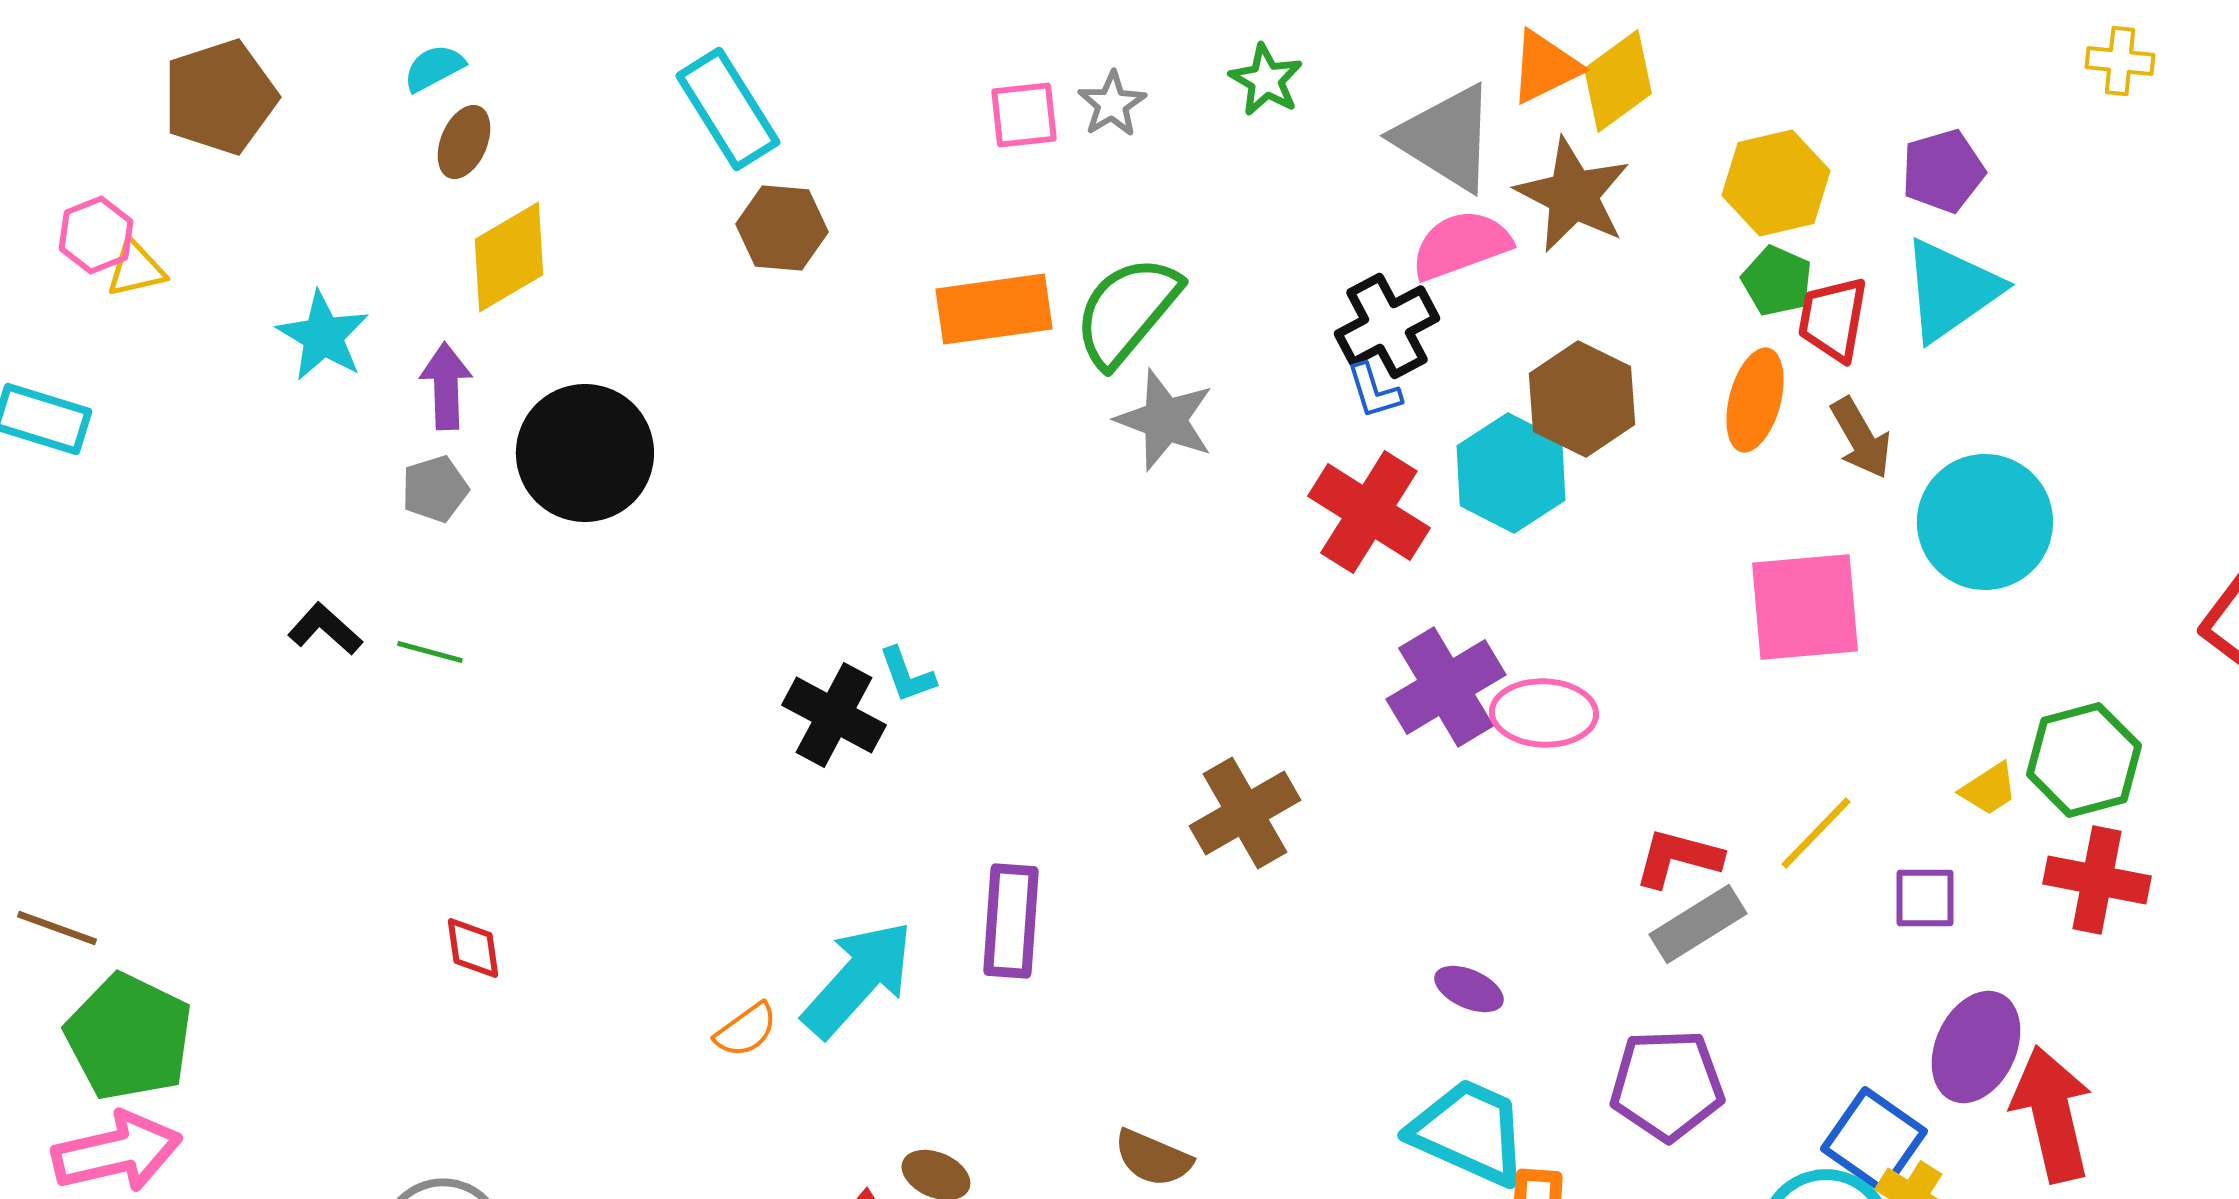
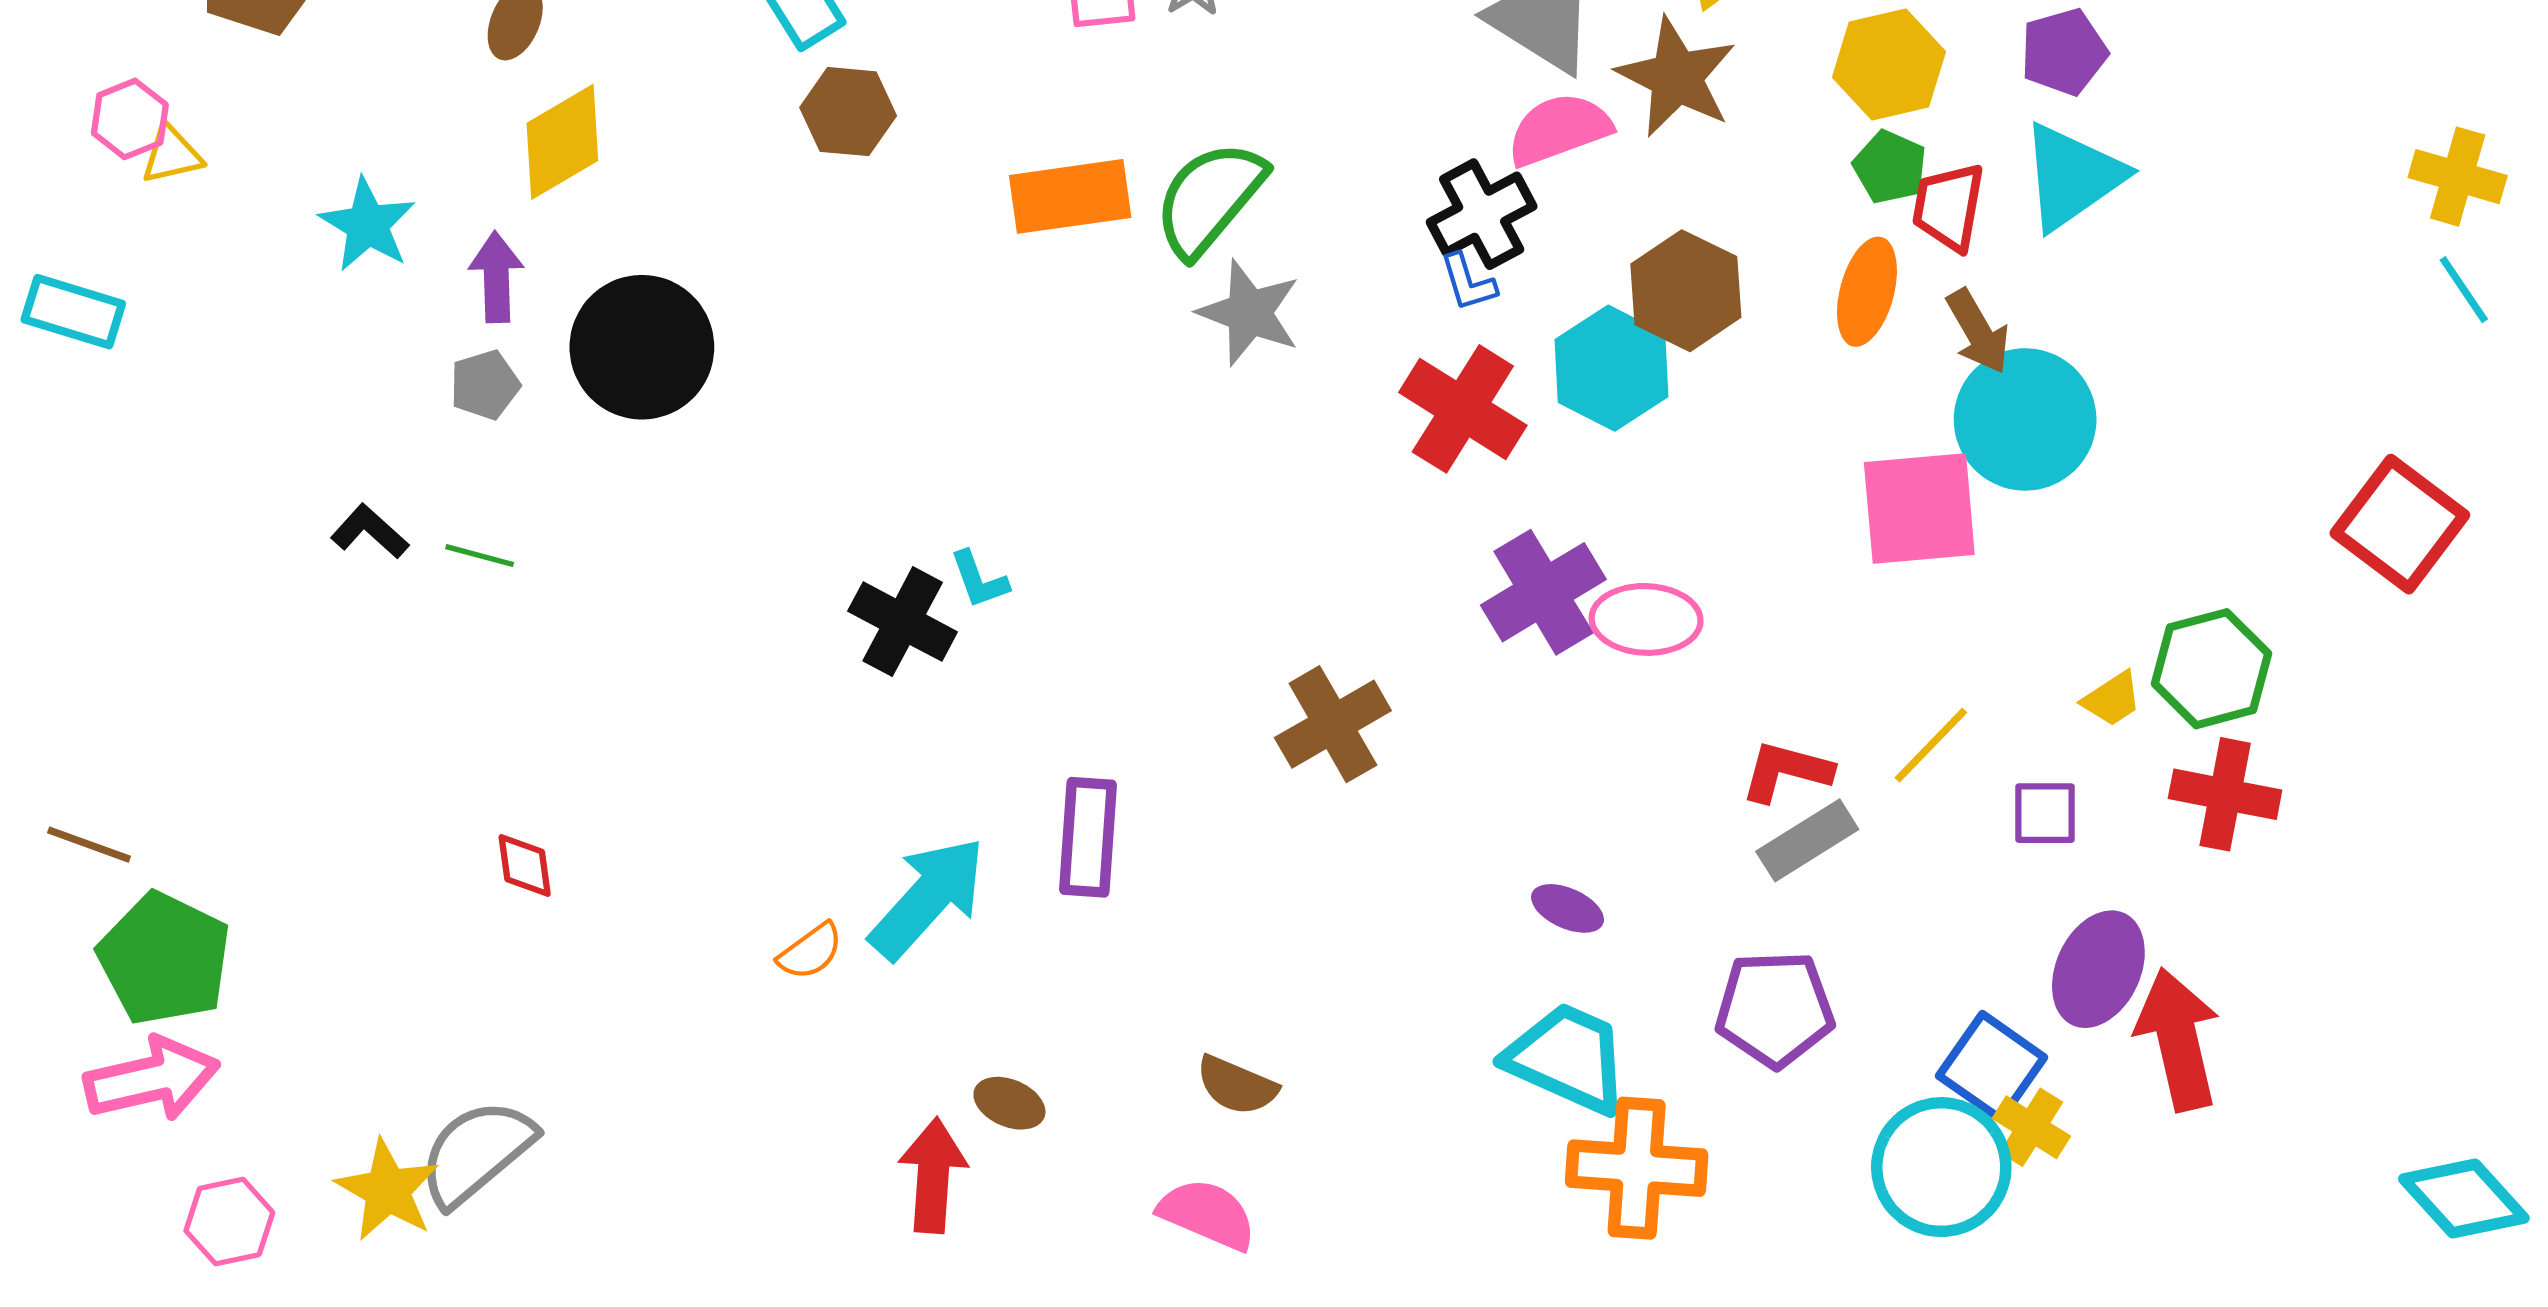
cyan circle: (1985, 522) -> (2025, 419), moved

